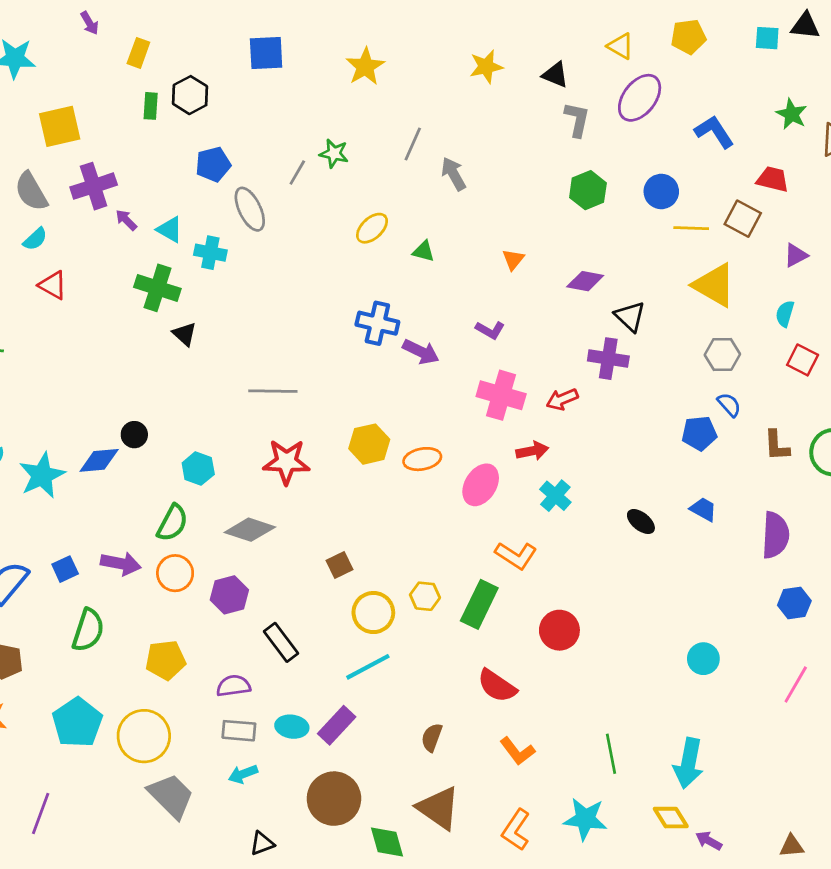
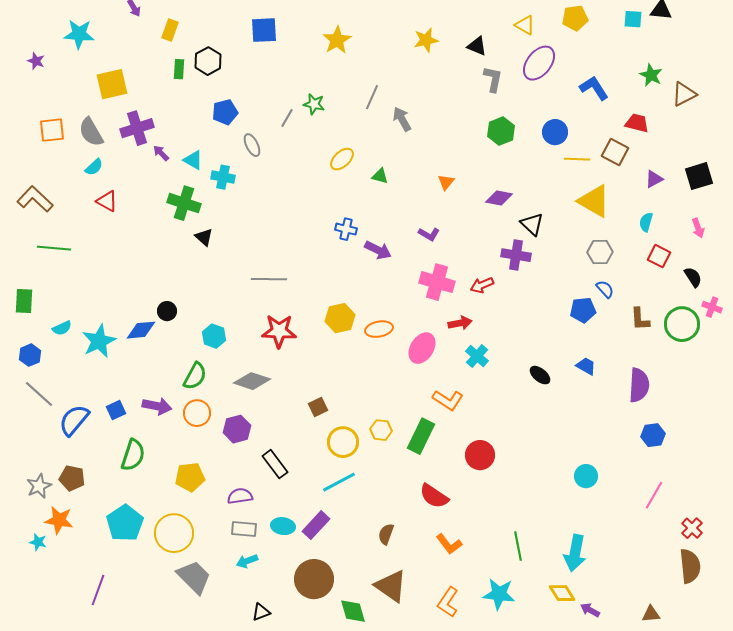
gray ellipse: (250, 209) -> (252, 145), size x0.7
blue cross: (377, 323) -> (346, 229), size x0.7

